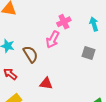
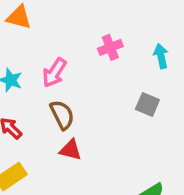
pink arrow: (53, 40) -> (54, 73), moved
brown semicircle: (30, 54) -> (62, 115), moved

